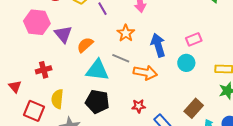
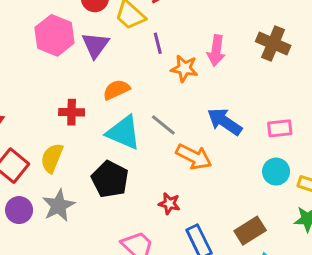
orange star: (126, 33) -> (184, 68), moved, turned 30
purple triangle: (63, 34) -> (95, 45), moved
blue arrow: (158, 45) -> (225, 122), turned -55
cyan circle: (186, 63) -> (276, 172), moved
red cross: (44, 70) -> (72, 112), moved

